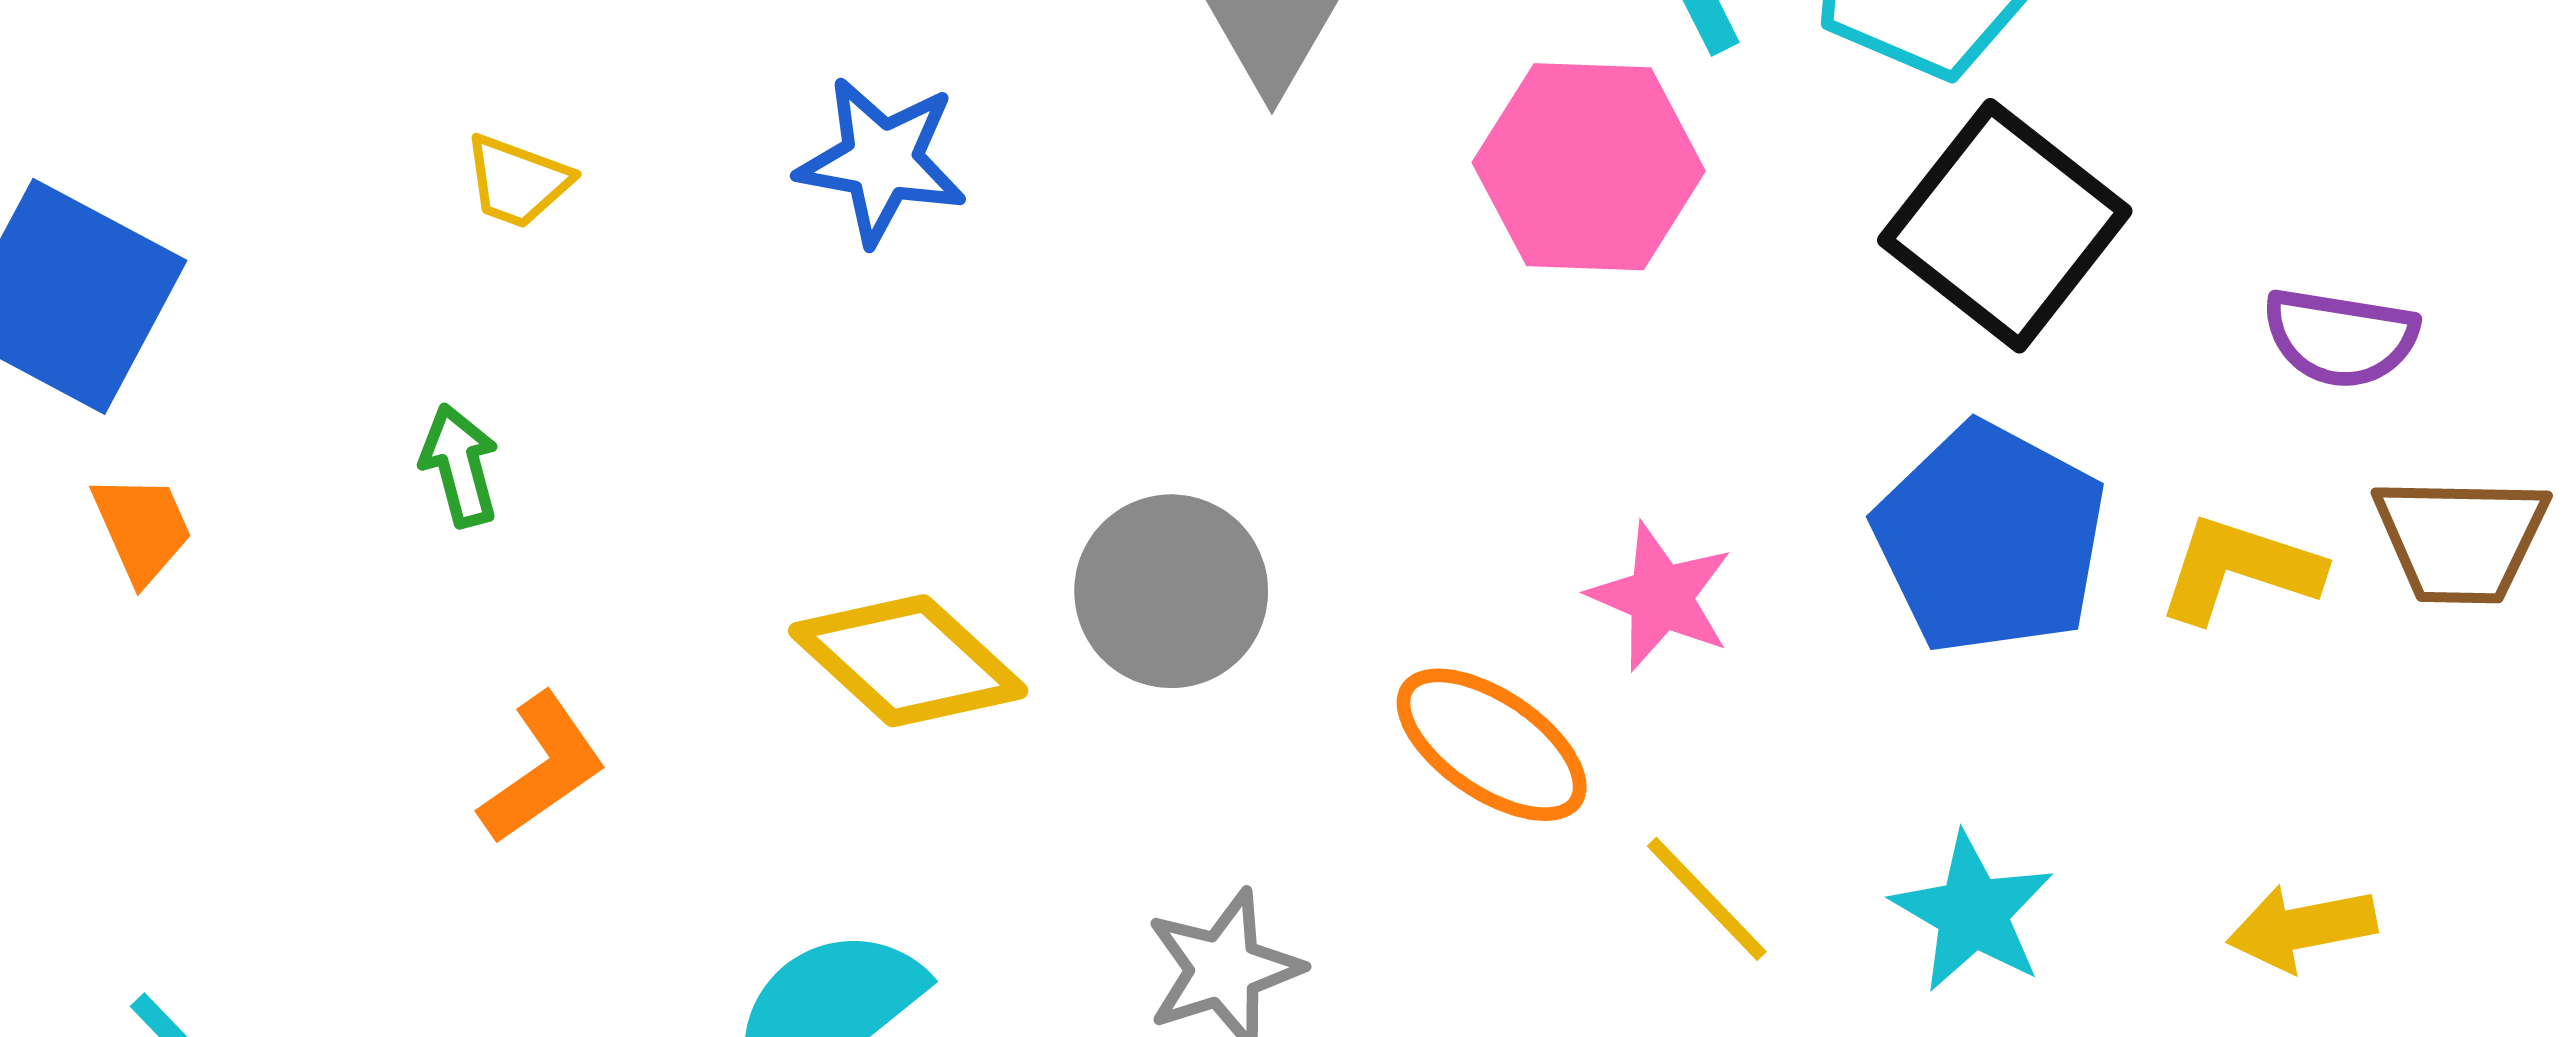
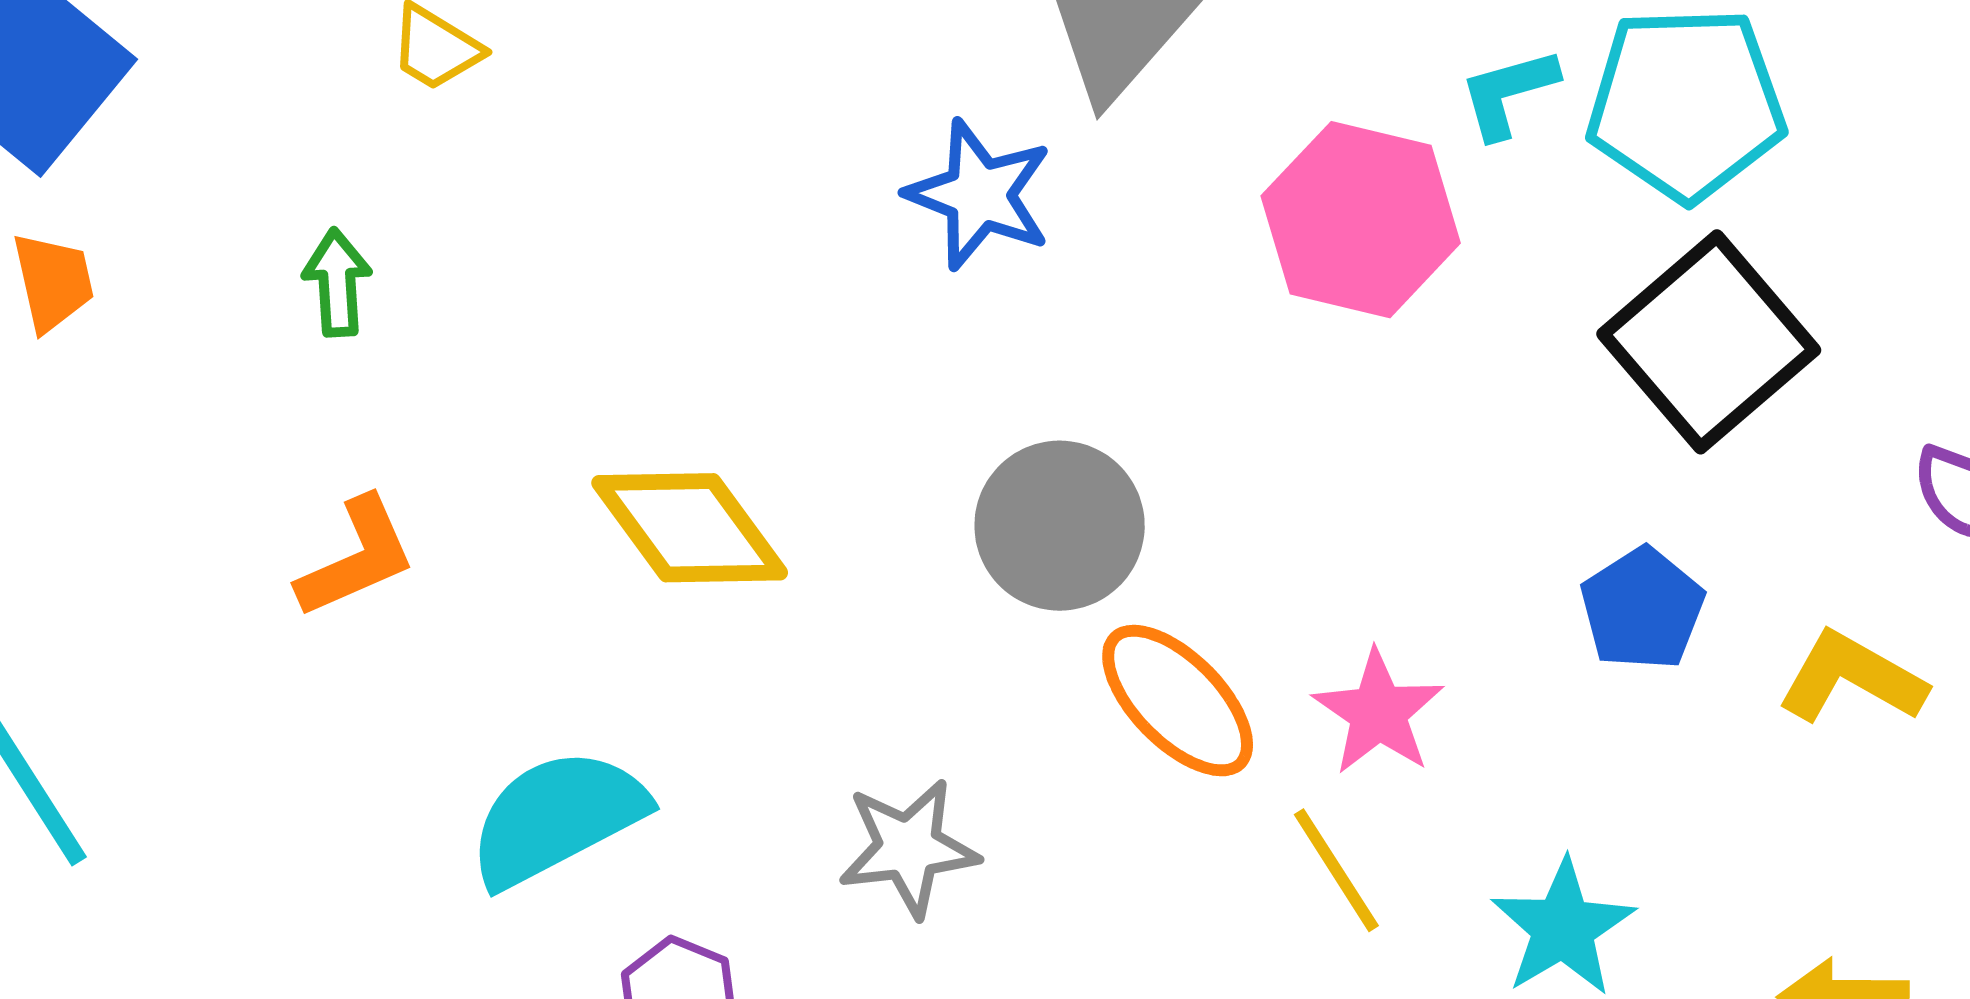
blue star: (882, 161) -> (979, 195), moved
blue pentagon: (1990, 539) -> (1642, 609), size x0.6
gray circle: (1171, 591) -> (1060, 526), moved
pink star: (1661, 597) -> (1378, 712), moved

